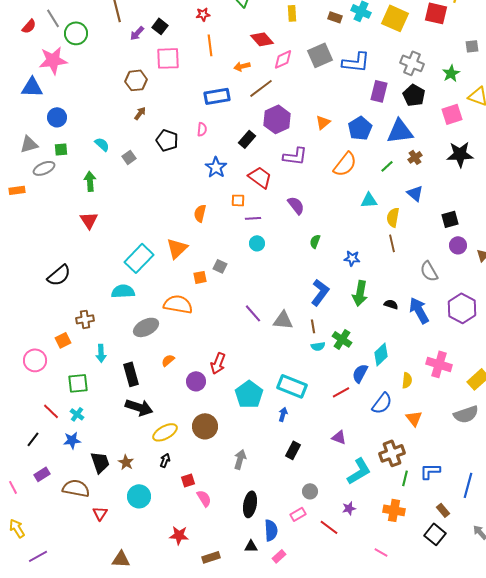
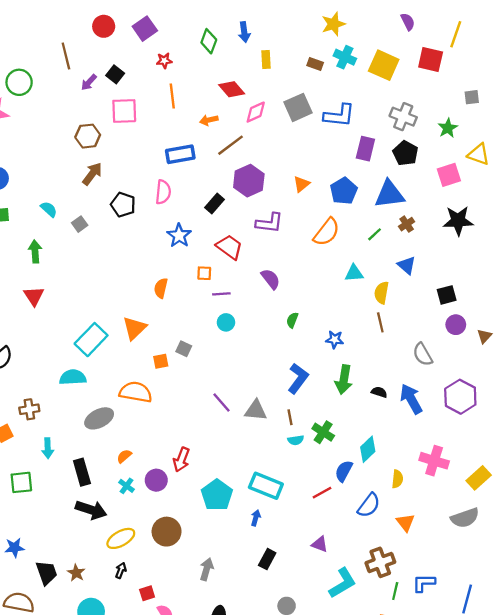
brown arrow: (140, 113) -> (92, 174), size x1.5
pink semicircle: (202, 129) -> (163, 192), size x1.5
cyan cross: (77, 414) -> (127, 486), moved

